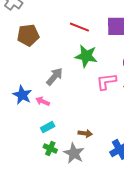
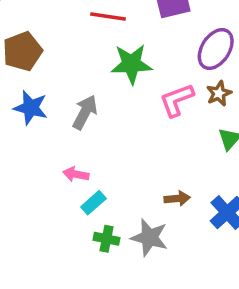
blue star: (22, 95) -> (31, 108), moved
pink arrow: (43, 101) -> (76, 174), moved
brown arrow: (85, 133) -> (177, 199), moved

